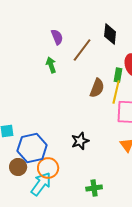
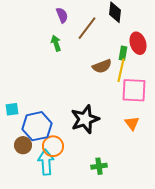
brown semicircle: (97, 88) -> (102, 66), turned 48
black star: (80, 141) -> (85, 119), size x1.6
cyan arrow: (41, 184) -> (46, 162), turned -40

